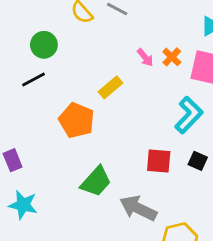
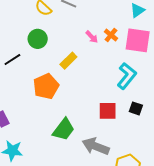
green circle: (44, 45) -> (38, 39), moved
orange pentagon: (77, 120) -> (46, 86), turned 30

